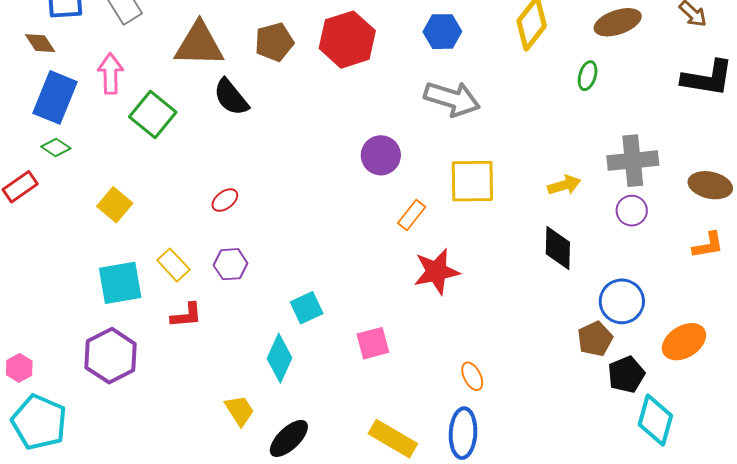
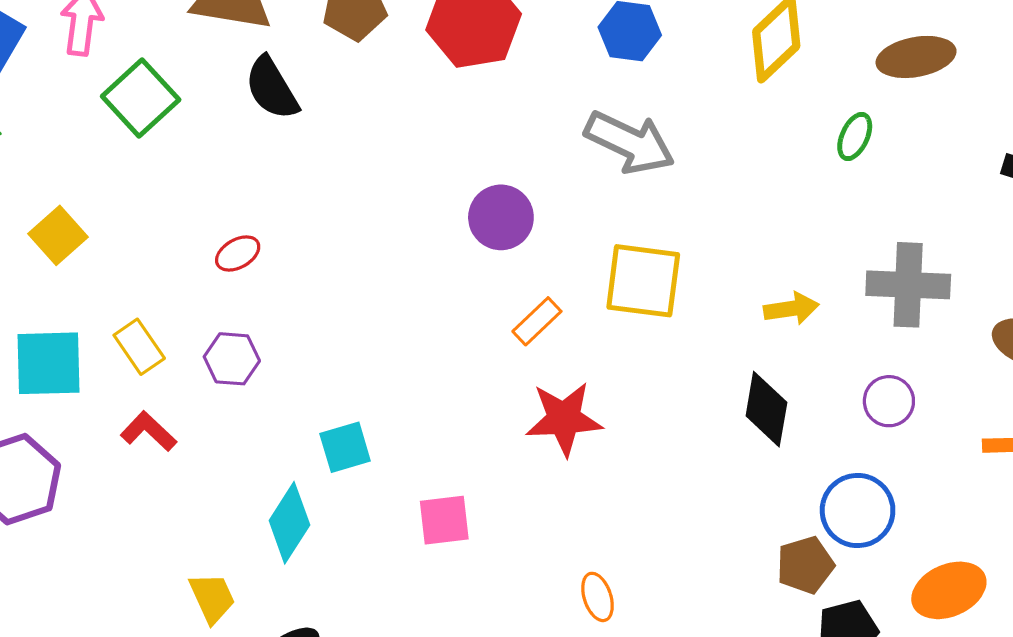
purple circle: (632, 211) -> (889, 401), moved
red L-shape: (186, 315) -> (148, 431), turned -140

